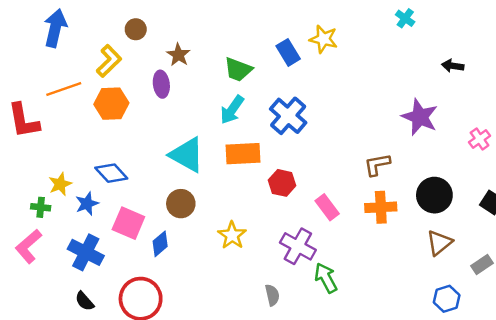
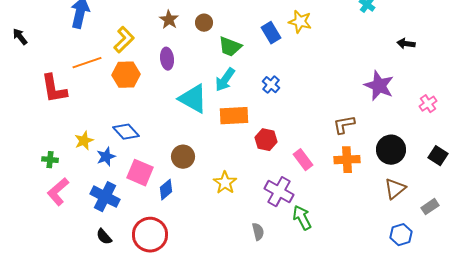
brown circle: (136, 29) -> (204, 23), moved
brown star: (178, 55) -> (169, 20), moved
blue cross: (288, 116) -> (271, 85), size x0.6
cyan triangle: (187, 155) -> (193, 99), moved
green cross: (41, 207) -> (50, 160), moved

